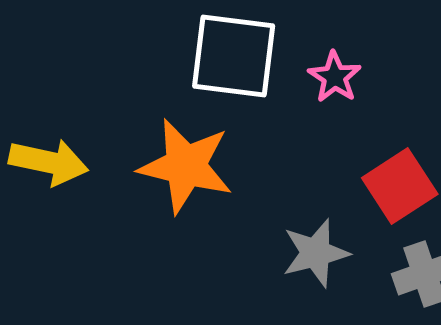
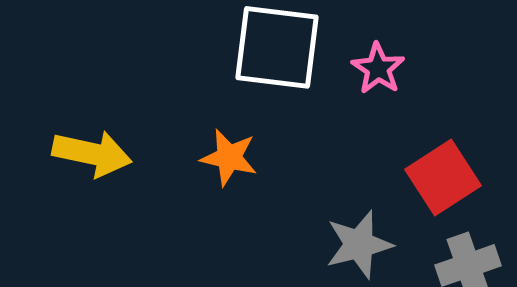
orange star: (186, 166) -> (229, 157), size x0.6

